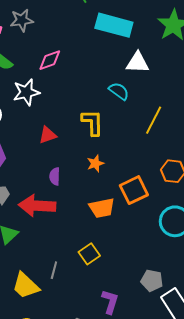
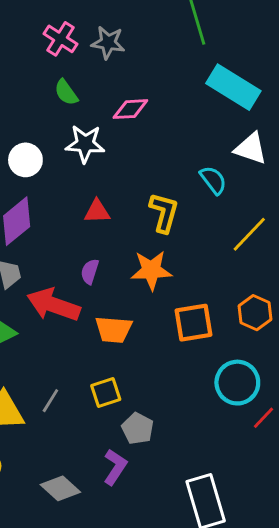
orange star: (95, 163) -> (151, 270), size x1.6
orange trapezoid: (102, 208) -> (114, 330), moved
gray pentagon: (152, 281) -> (138, 428), moved

